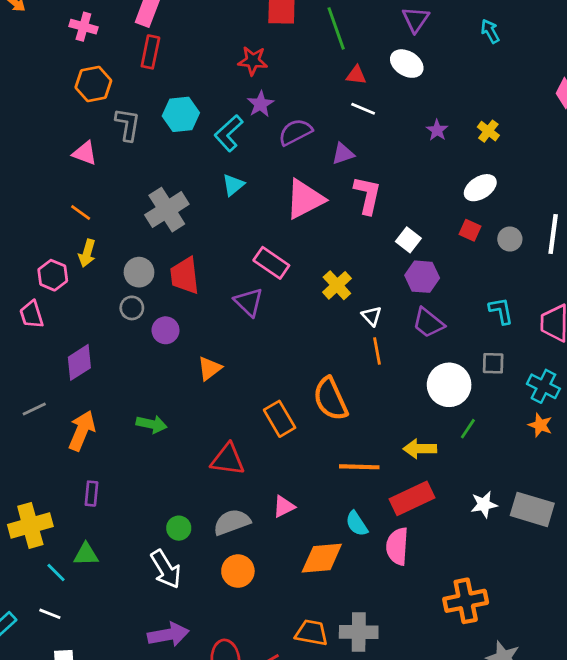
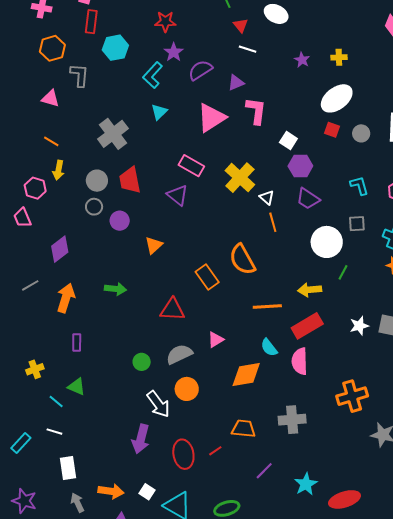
red triangle: (356, 75) -> (241, 25), turned 49
cyan hexagon: (181, 114) -> (115, 48), moved
yellow cross: (488, 131) -> (339, 57), turned -35
white ellipse: (480, 188) -> (337, 98), size x1.4
yellow cross: (337, 285) -> (240, 178), size x1.4
yellow cross: (30, 525) -> (35, 369), size x0.6
green triangle: (86, 554) -> (77, 387), turned 30
white arrow: (166, 569) -> (158, 404), moved
gray cross: (359, 632) -> (292, 420), moved
purple arrow: (168, 635) -> (141, 439), turned 120

